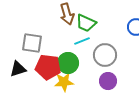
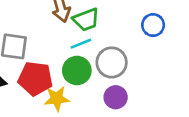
green trapezoid: (86, 23) -> (86, 20), turned -45
green circle: (68, 63) -> (77, 70), moved

